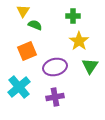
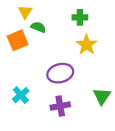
orange square: (27, 51) -> (18, 40), moved
green triangle: (90, 66) -> (102, 96), moved
cyan cross: (19, 87) -> (21, 95), size x0.7

